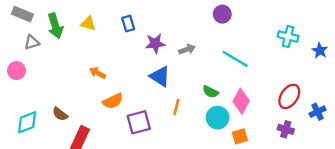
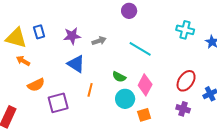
yellow triangle: (88, 24) -> (16, 38), moved, size x1.6
blue rectangle: (128, 24) -> (39, 32), moved

